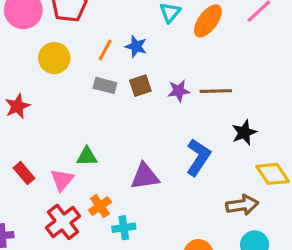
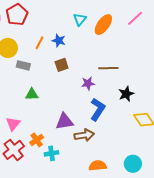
gray rectangle: (105, 85) -> (23, 65), moved
purple star: (179, 91) -> (88, 83), moved
green triangle: (87, 156) -> (32, 94), moved
brown arrow: (242, 205) -> (84, 135), moved

